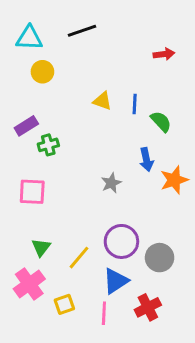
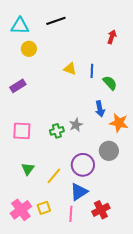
red arrow: (164, 54) -> (112, 37), turned -64
green cross: (48, 145) -> (57, 131), moved
orange star: (174, 180) -> (119, 123), turned 30
gray circle: (160, 258) -> (109, 151), moved
pink cross: (29, 284) -> (21, 210), moved

